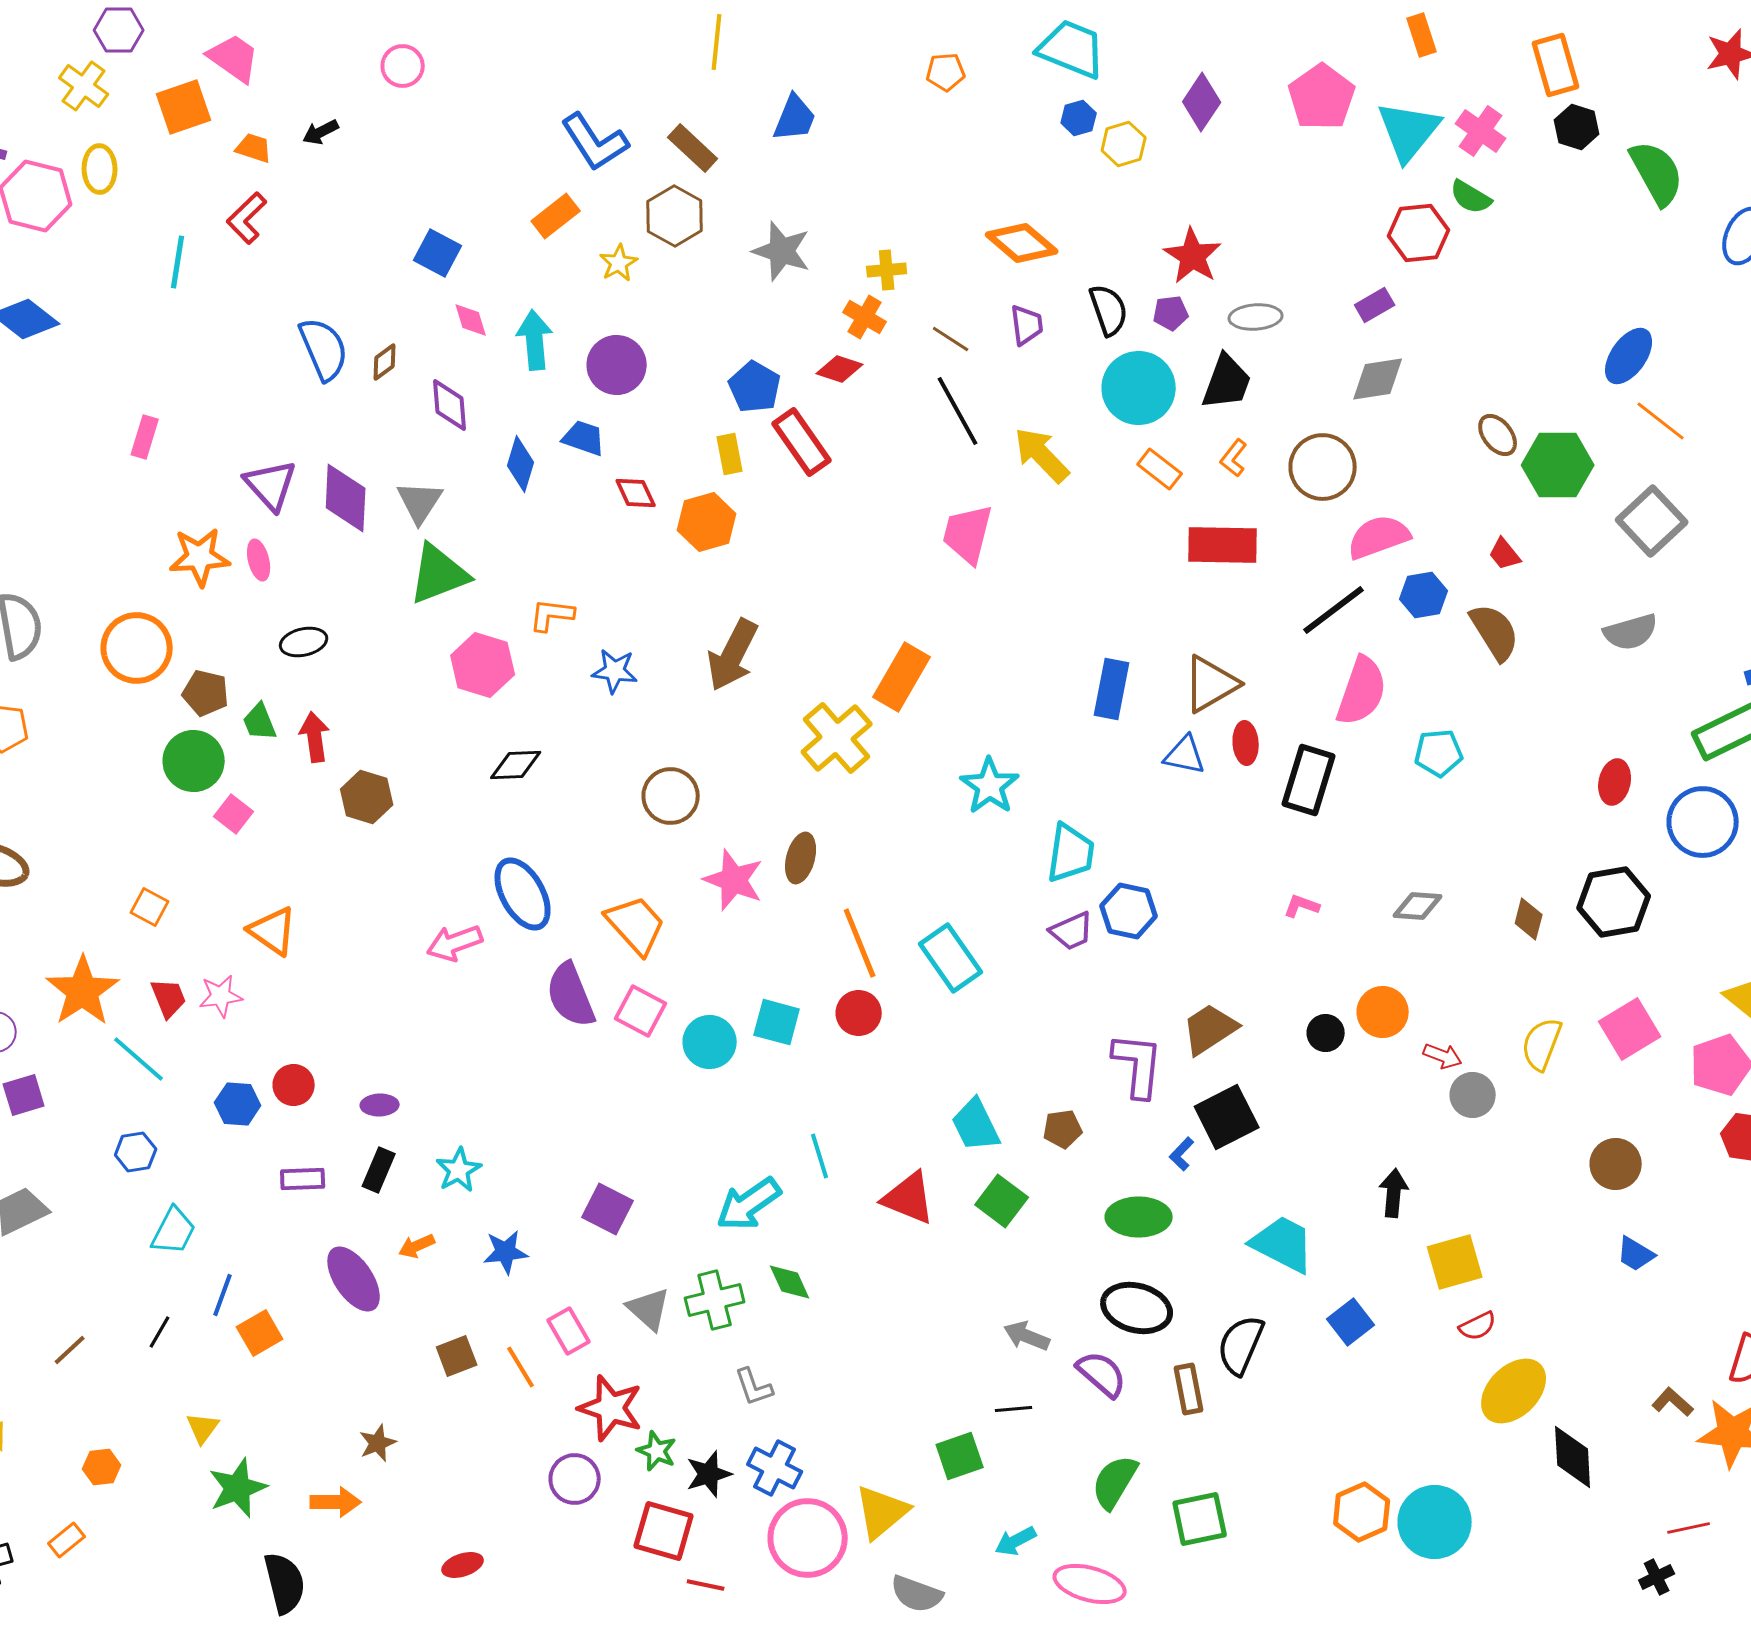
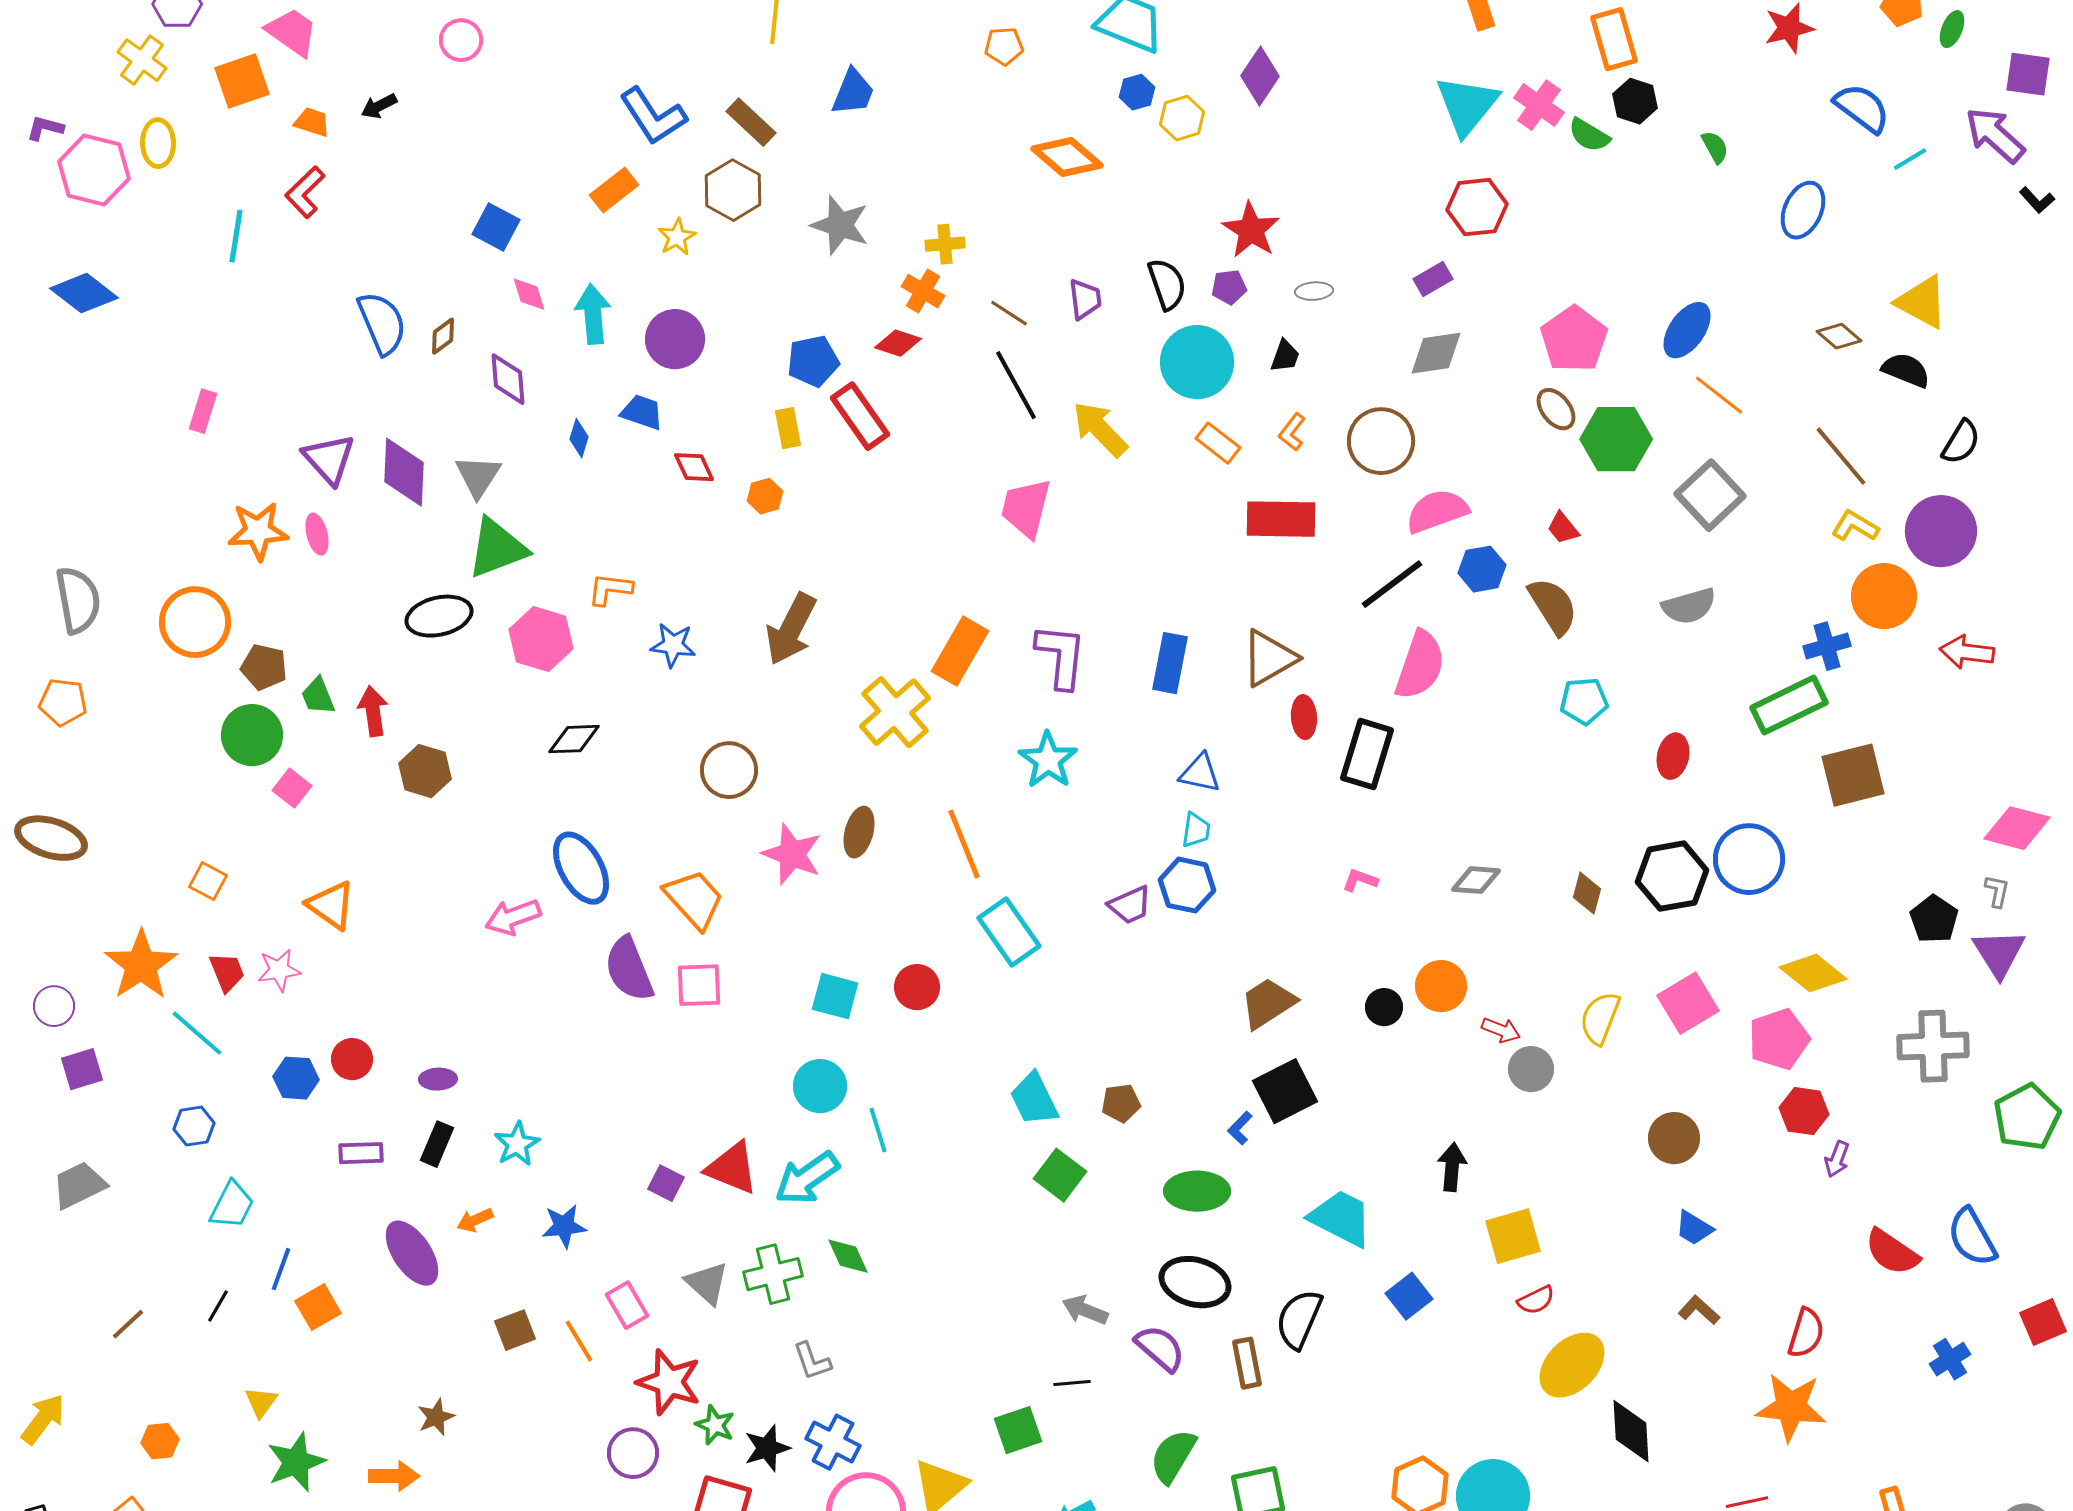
pink pentagon: (1322, 97) -> (1574, 339), moved
green semicircle: (1657, 173) -> (1715, 147), size x0.5
green semicircle: (1471, 197) -> (1589, 135), moved
orange diamond: (1022, 243) -> (1067, 157), moved
gray ellipse: (1256, 317) -> (1314, 291), size x0.7
black trapezoid: (1227, 382) -> (1285, 356), size x0.6
blue pentagon: (755, 387) -> (813, 361), turned 30
blue diamond: (521, 464) -> (579, 438), size x0.7
orange hexagon: (707, 522) -> (765, 496), size x0.6
black ellipse: (304, 642) -> (439, 616), moved, size x1.4
cyan pentagon: (1439, 753) -> (1584, 701), moved
blue triangle: (1185, 755) -> (1200, 773), moved
blue circle: (1703, 822) -> (1749, 859), moved
cyan trapezoid: (1071, 853) -> (1196, 830), moved, size x0.6
orange line: (860, 943) -> (964, 844), moved
pink square: (641, 1011) -> (699, 985), turned -30
cyan circle: (710, 1042) -> (820, 1086), moved
purple L-shape: (1138, 1065) -> (1061, 656), moved
red triangle: (909, 1198) -> (732, 1168), moved
purple square: (608, 1209) -> (666, 1183), size x0.7
brown L-shape: (1673, 1402) -> (1699, 1310), moved

